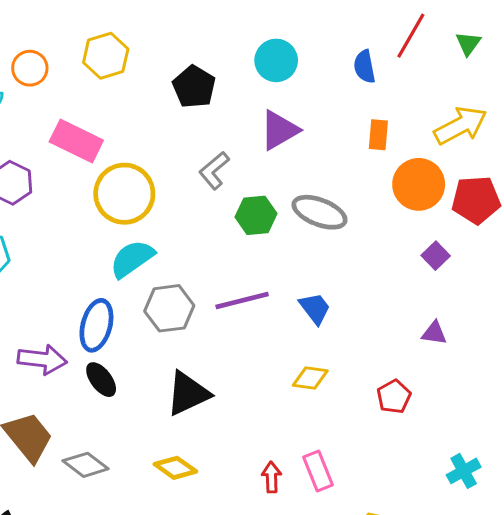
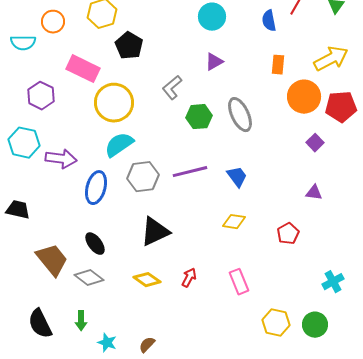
black pentagon: (194, 87) -> (129, 46), moved
purple triangle: (279, 130) -> (214, 62), size x0.7
gray ellipse: (320, 212) -> (240, 115), turned 44
purple arrow: (42, 359) -> (61, 159), moved
black ellipse: (101, 380) -> (95, 244), moved
red arrow: (272, 477) -> (189, 278), moved, turned 30

